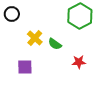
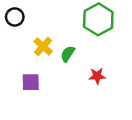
green semicircle: (55, 44) -> (68, 54), turned 88

